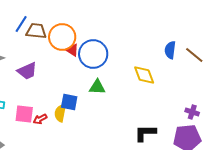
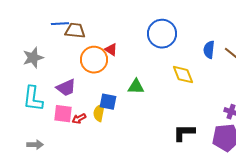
blue line: (21, 24) -> (60, 24), turned 54
orange circle: (62, 37) -> (94, 60), moved
blue circle: (93, 54) -> (162, 34), moved
purple trapezoid: (27, 71) -> (66, 88), moved

